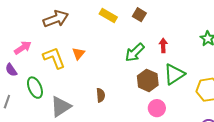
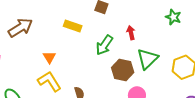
yellow rectangle: (108, 16) -> (73, 26), moved
yellow L-shape: (54, 58) -> (49, 81), moved

